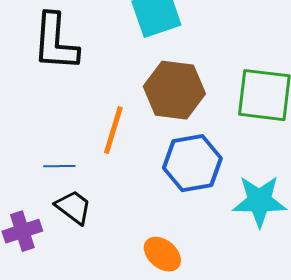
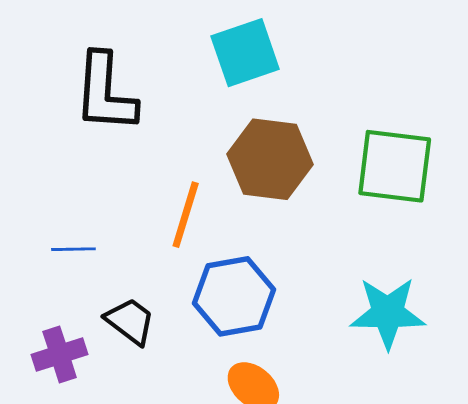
blue hexagon: (192, 163) -> (234, 296), moved
blue line: (59, 166) -> (73, 249), moved

